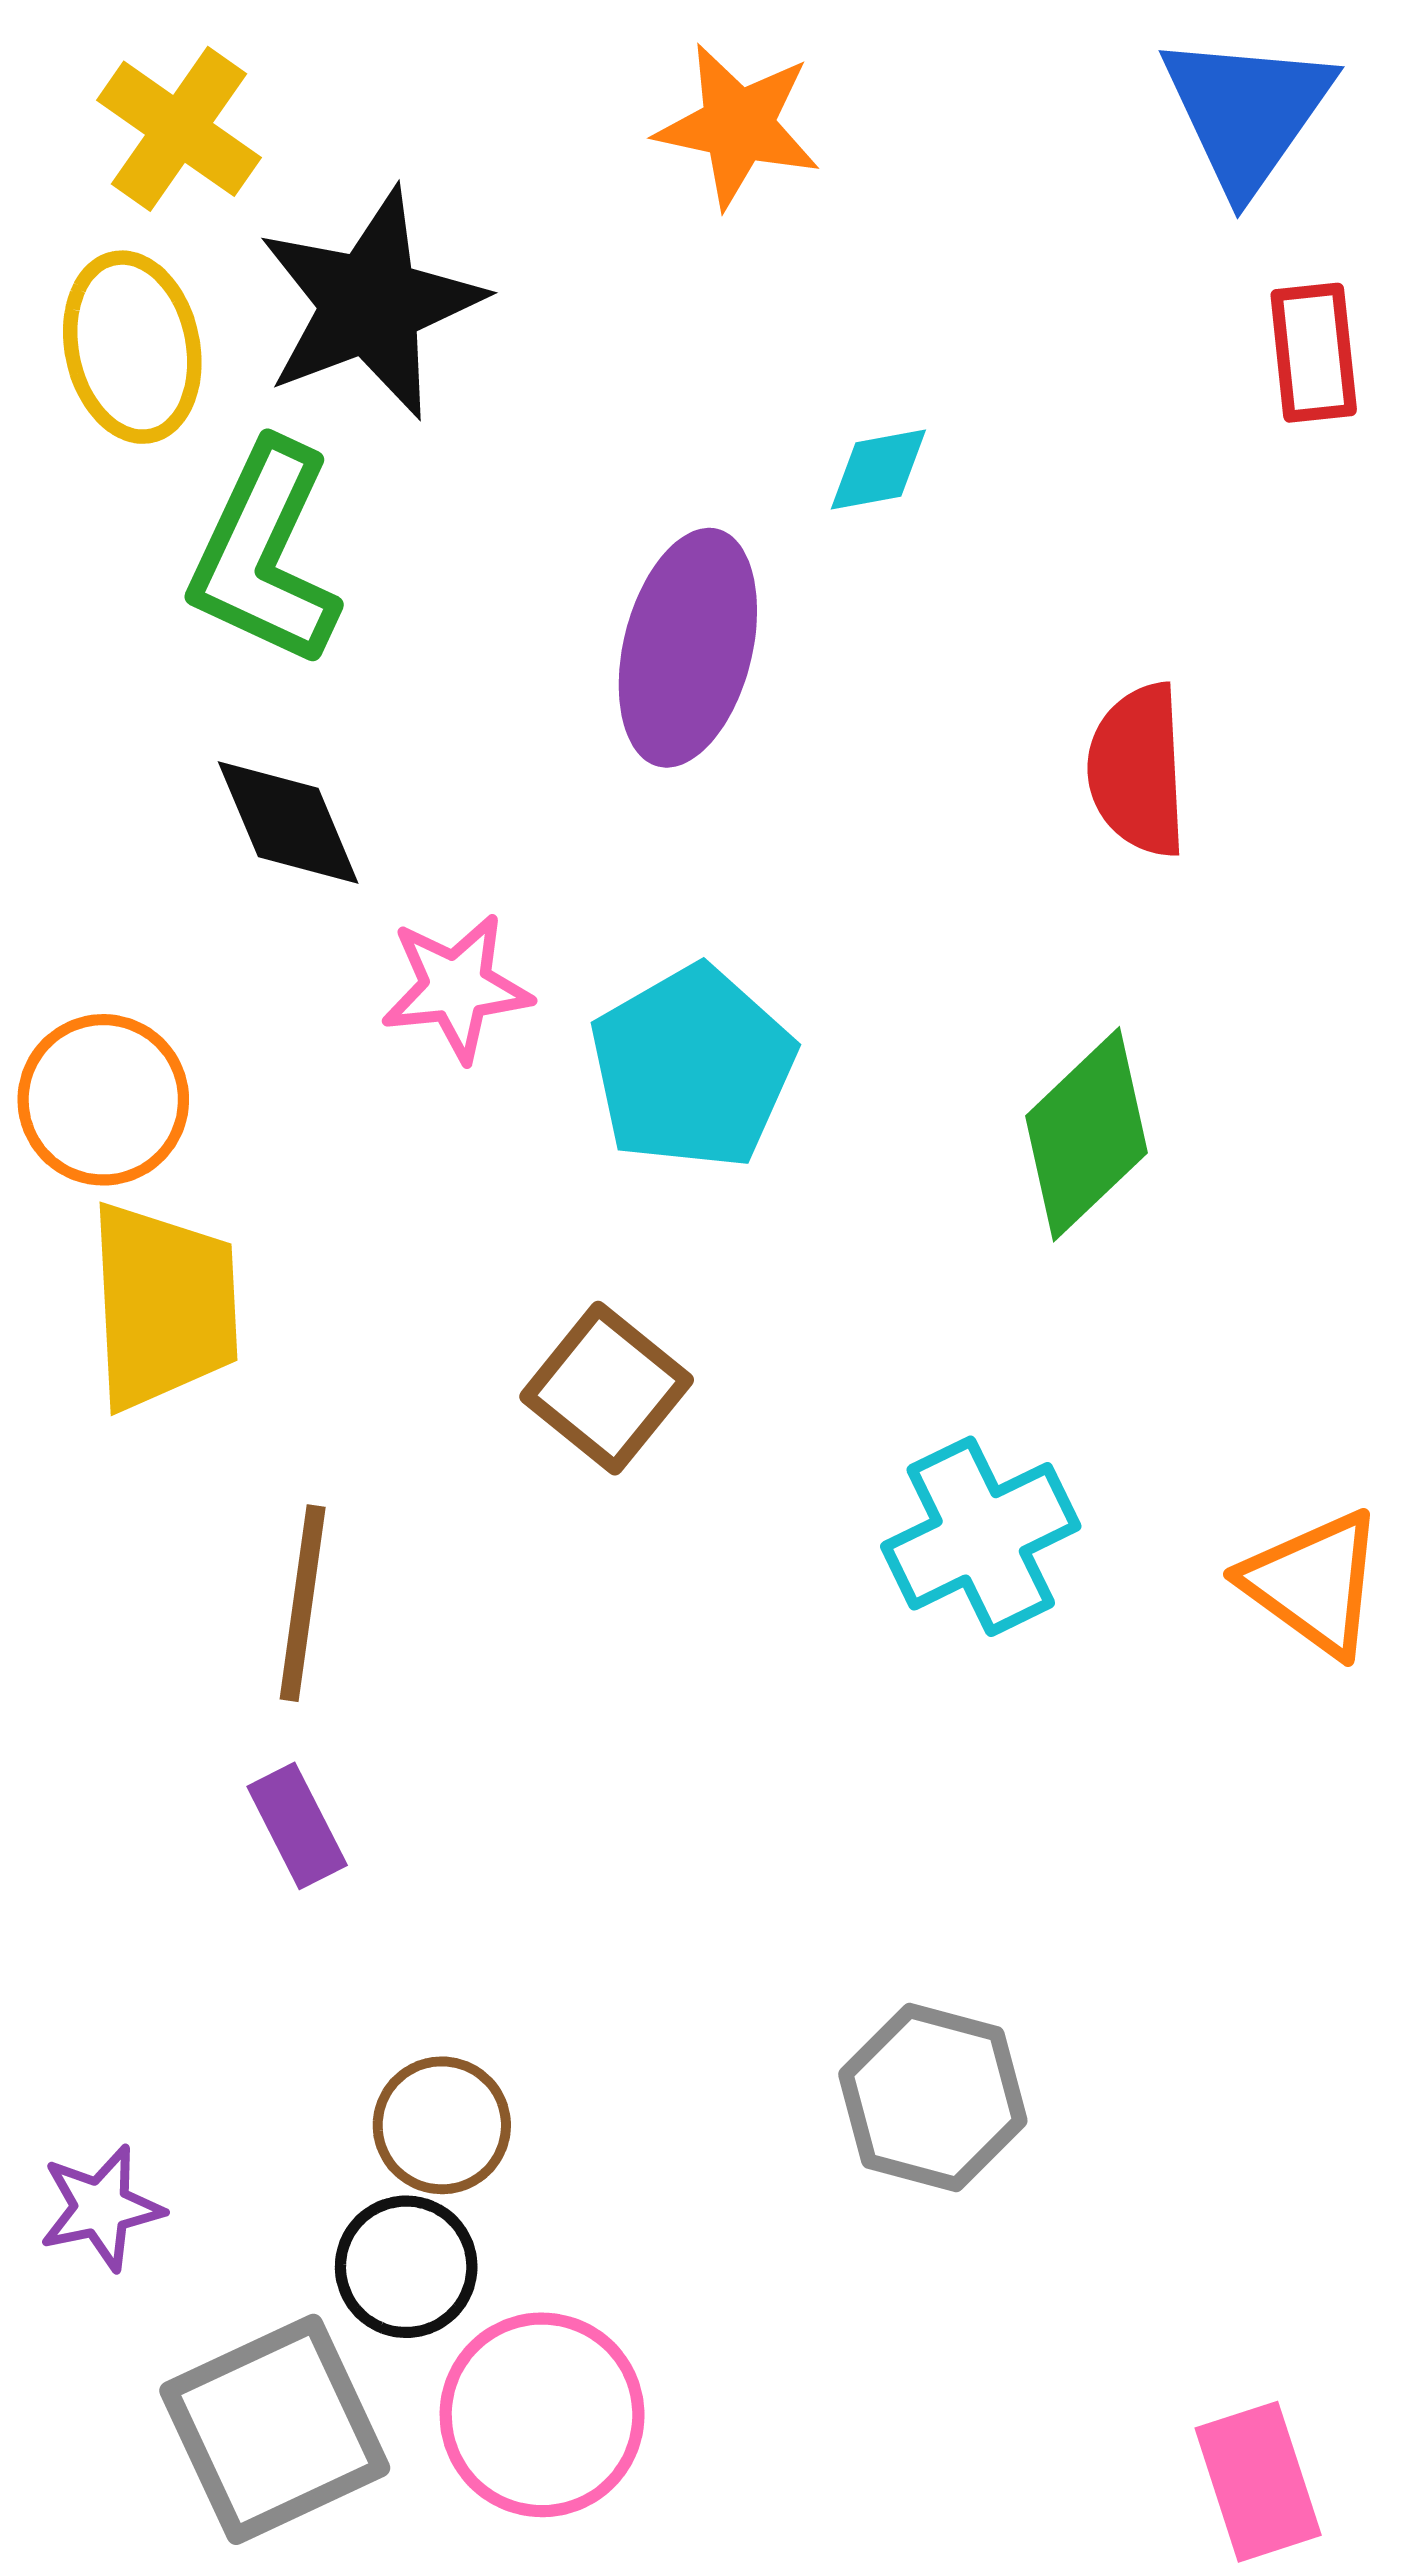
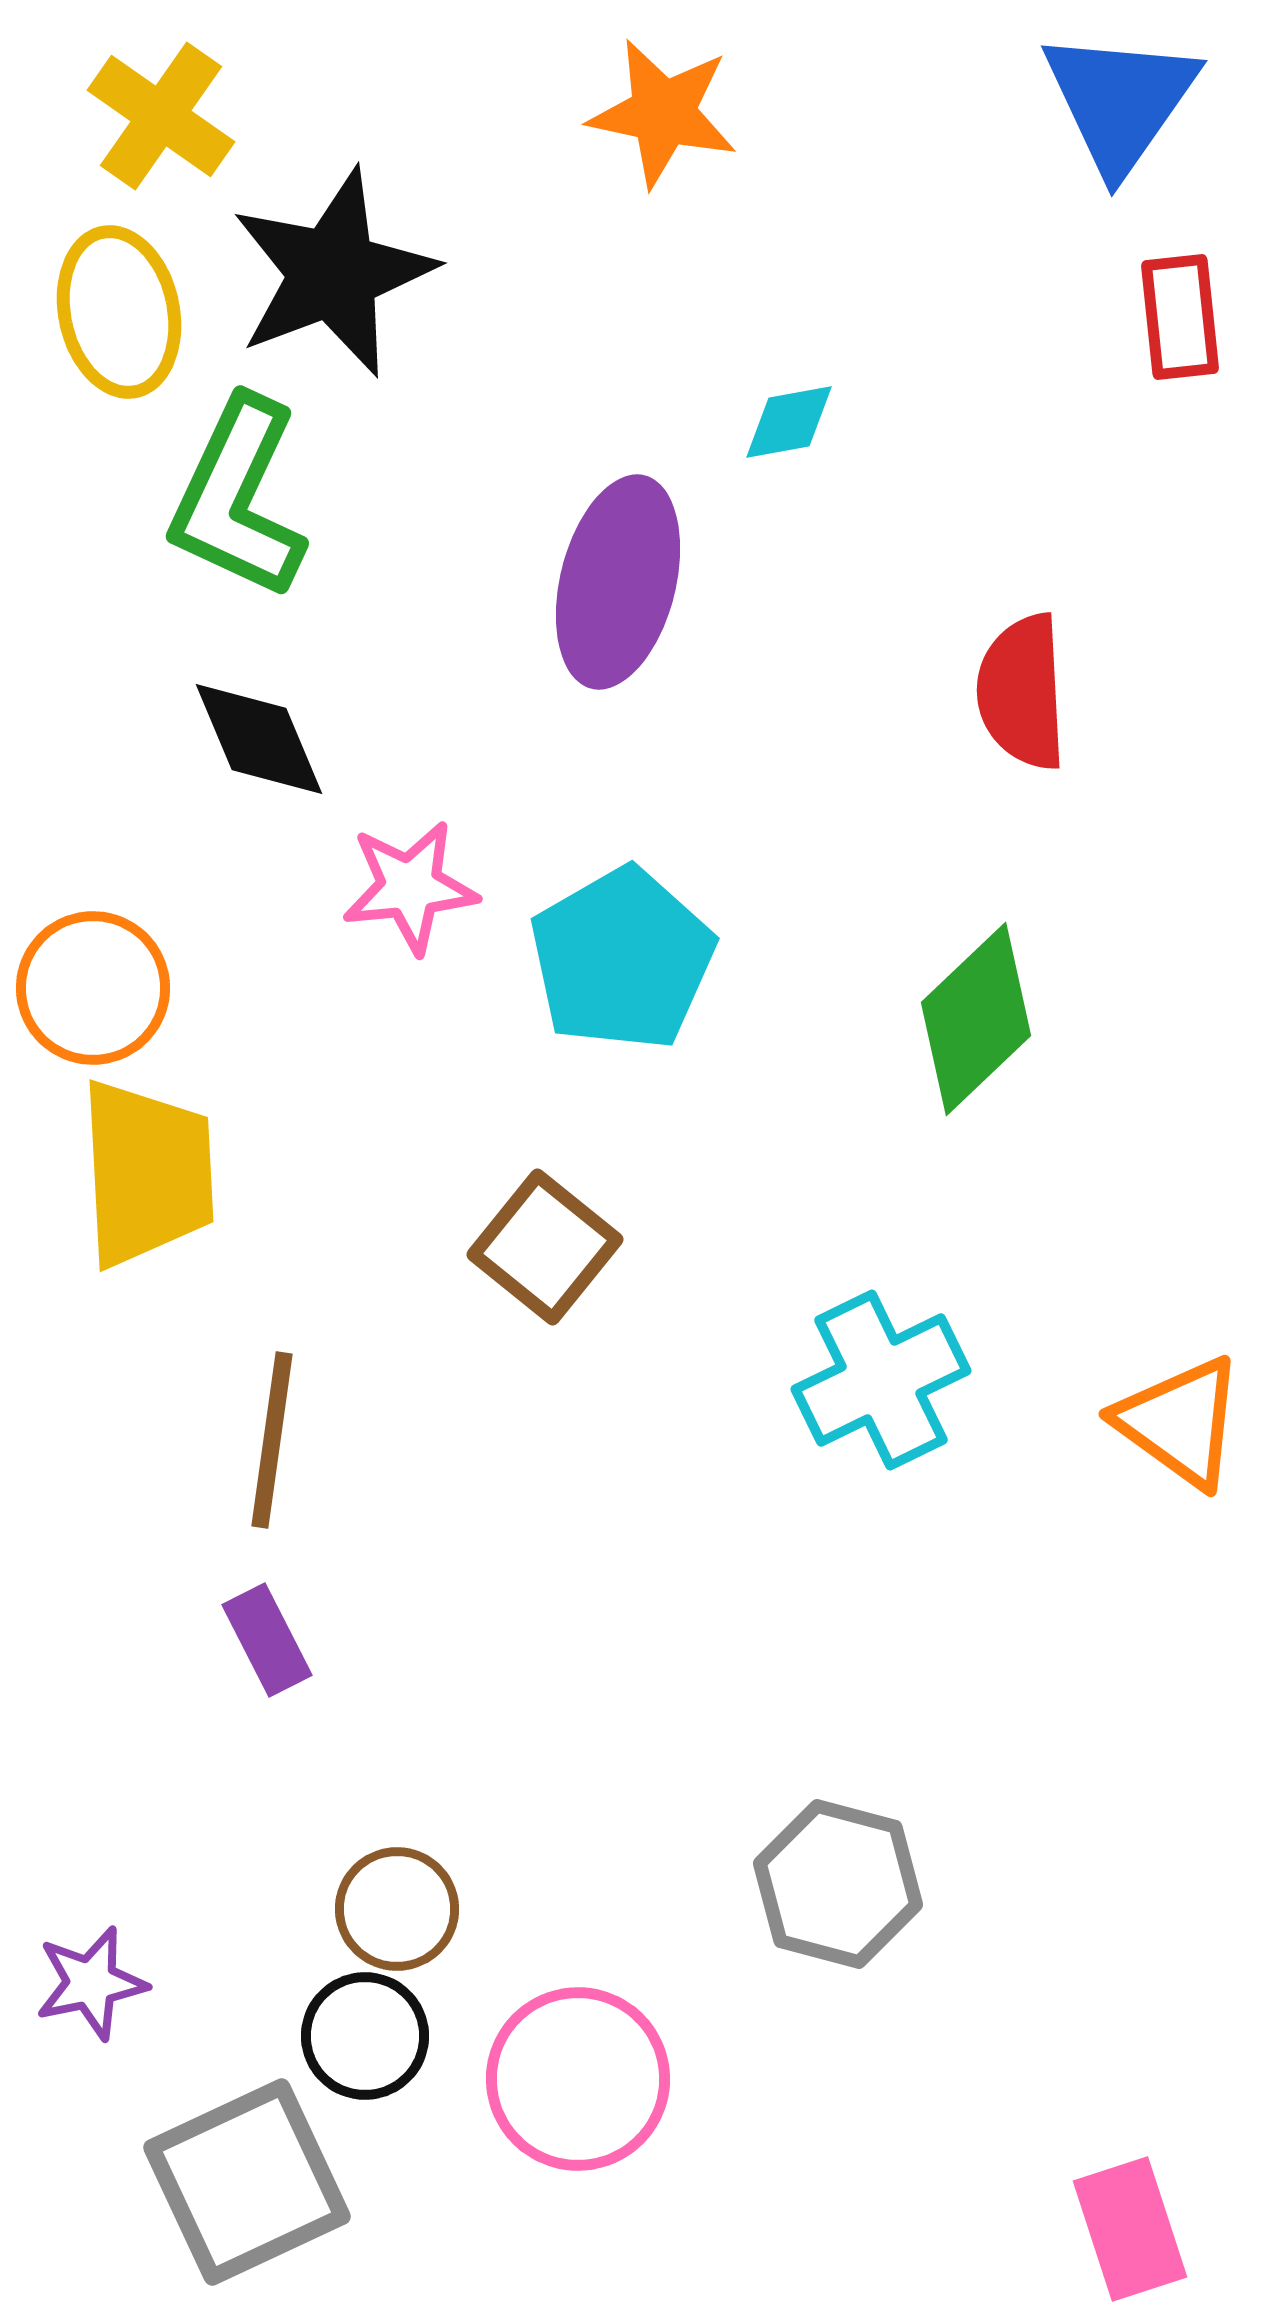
pink circle: (542, 2415) -> (578, 2079), moved

